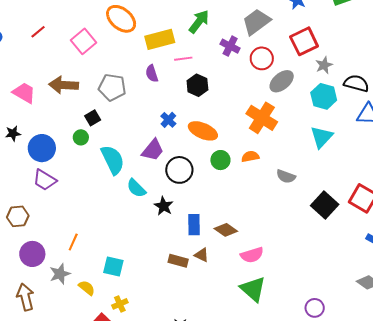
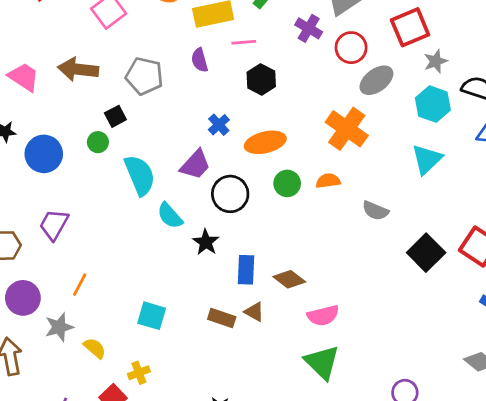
orange ellipse: (203, 131) -> (265, 142), turned -40
purple trapezoid: (45, 180) -> (54, 225), moved, turned 85
cyan square: (113, 266) -> (152, 316), moved

